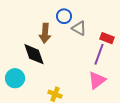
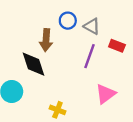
gray triangle: (79, 28) -> (92, 26), moved
purple line: (99, 54) -> (89, 56), moved

